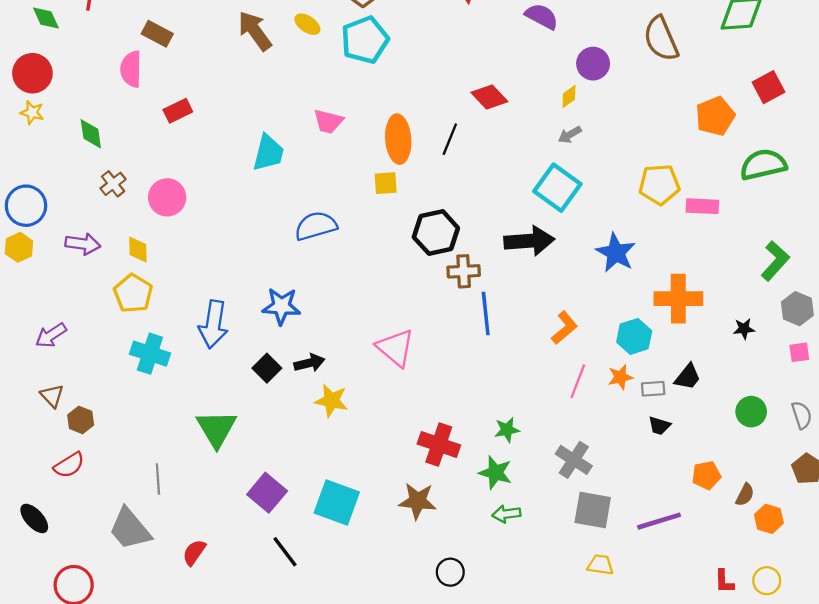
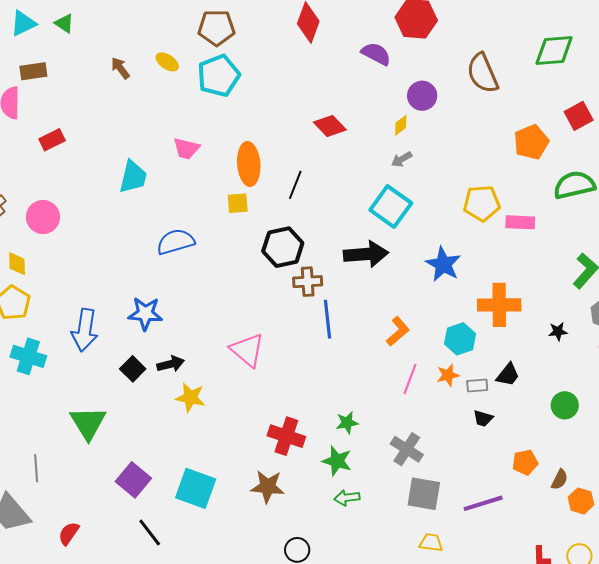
brown arrow: (255, 31) -> (120, 68), size x0.6
brown rectangle: (157, 34) -> (33, 71), turned -36
black line: (450, 139) -> (295, 185), moved

